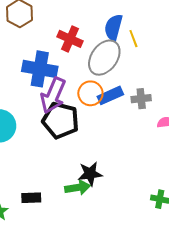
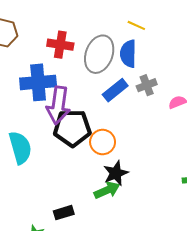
blue semicircle: (114, 27) -> (128, 54), moved
yellow line: (133, 39) -> (136, 25), moved, turned -30
orange circle: (90, 93) -> (103, 142), moved

